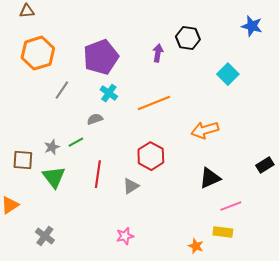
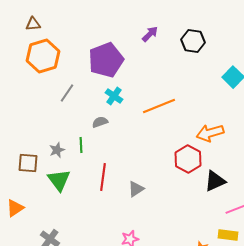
brown triangle: (27, 11) -> (33, 24), moved
purple arrow: (158, 53) -> (150, 34), moved, turned 36
green line: (76, 142) -> (81, 145), turned -63
red hexagon: (151, 156) -> (188, 159), moved

